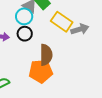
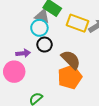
brown semicircle: (46, 55) -> (71, 60), turned -30

